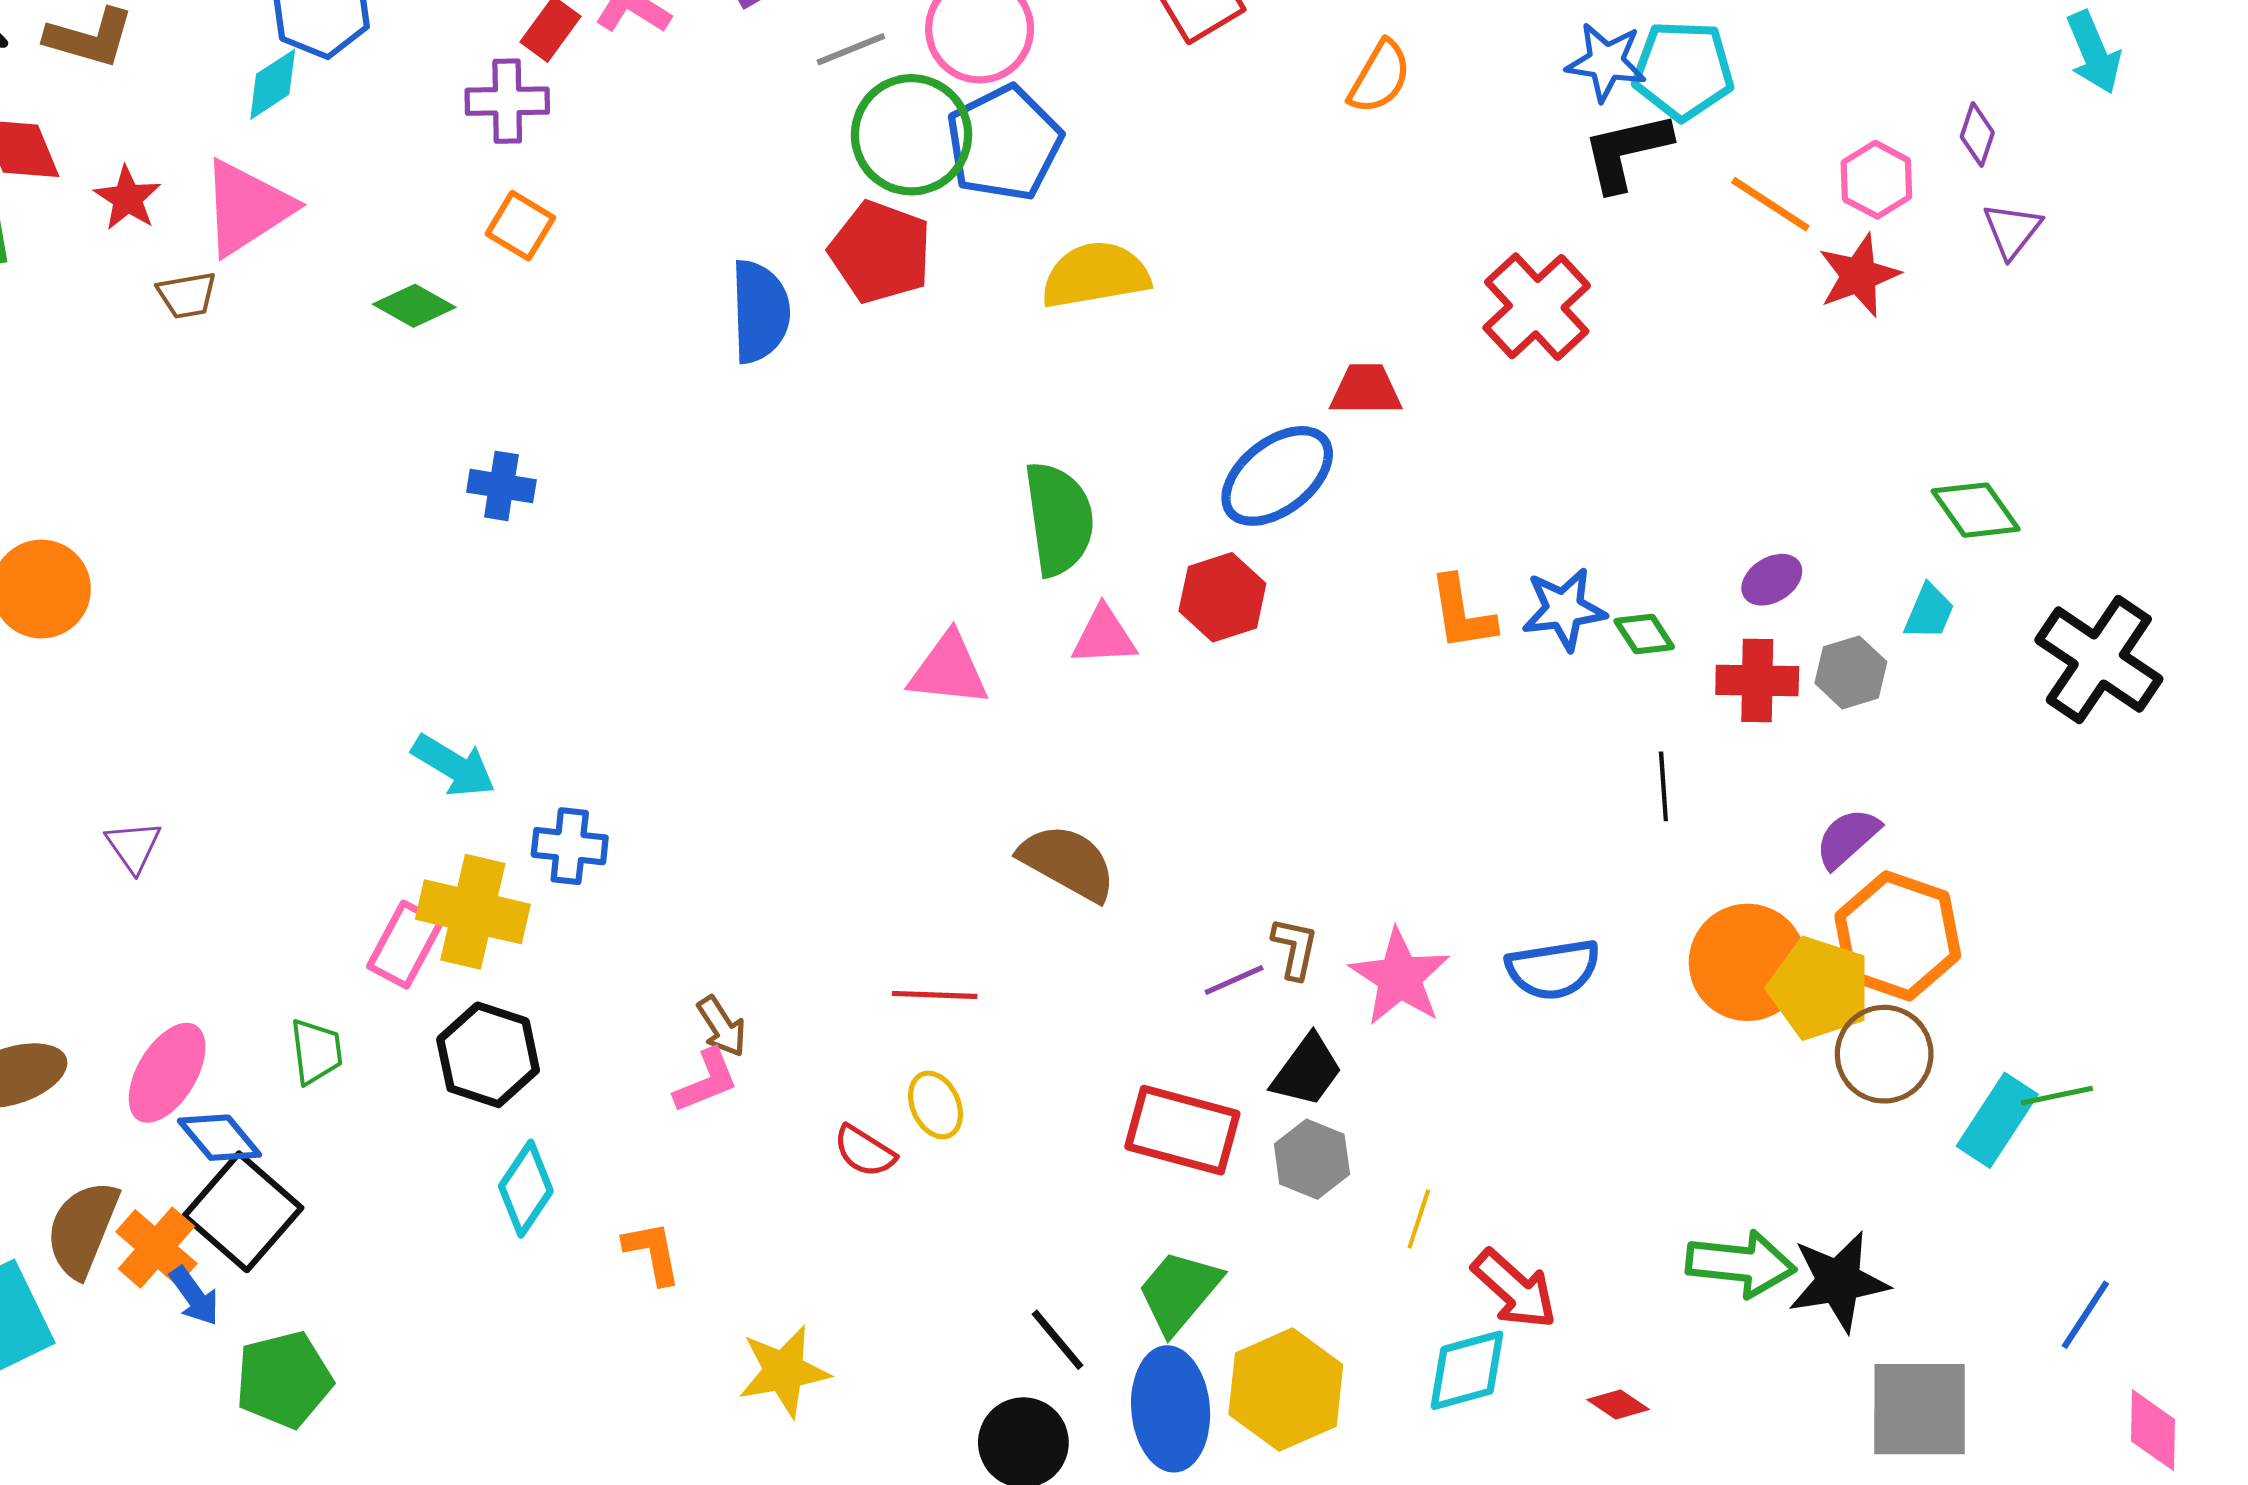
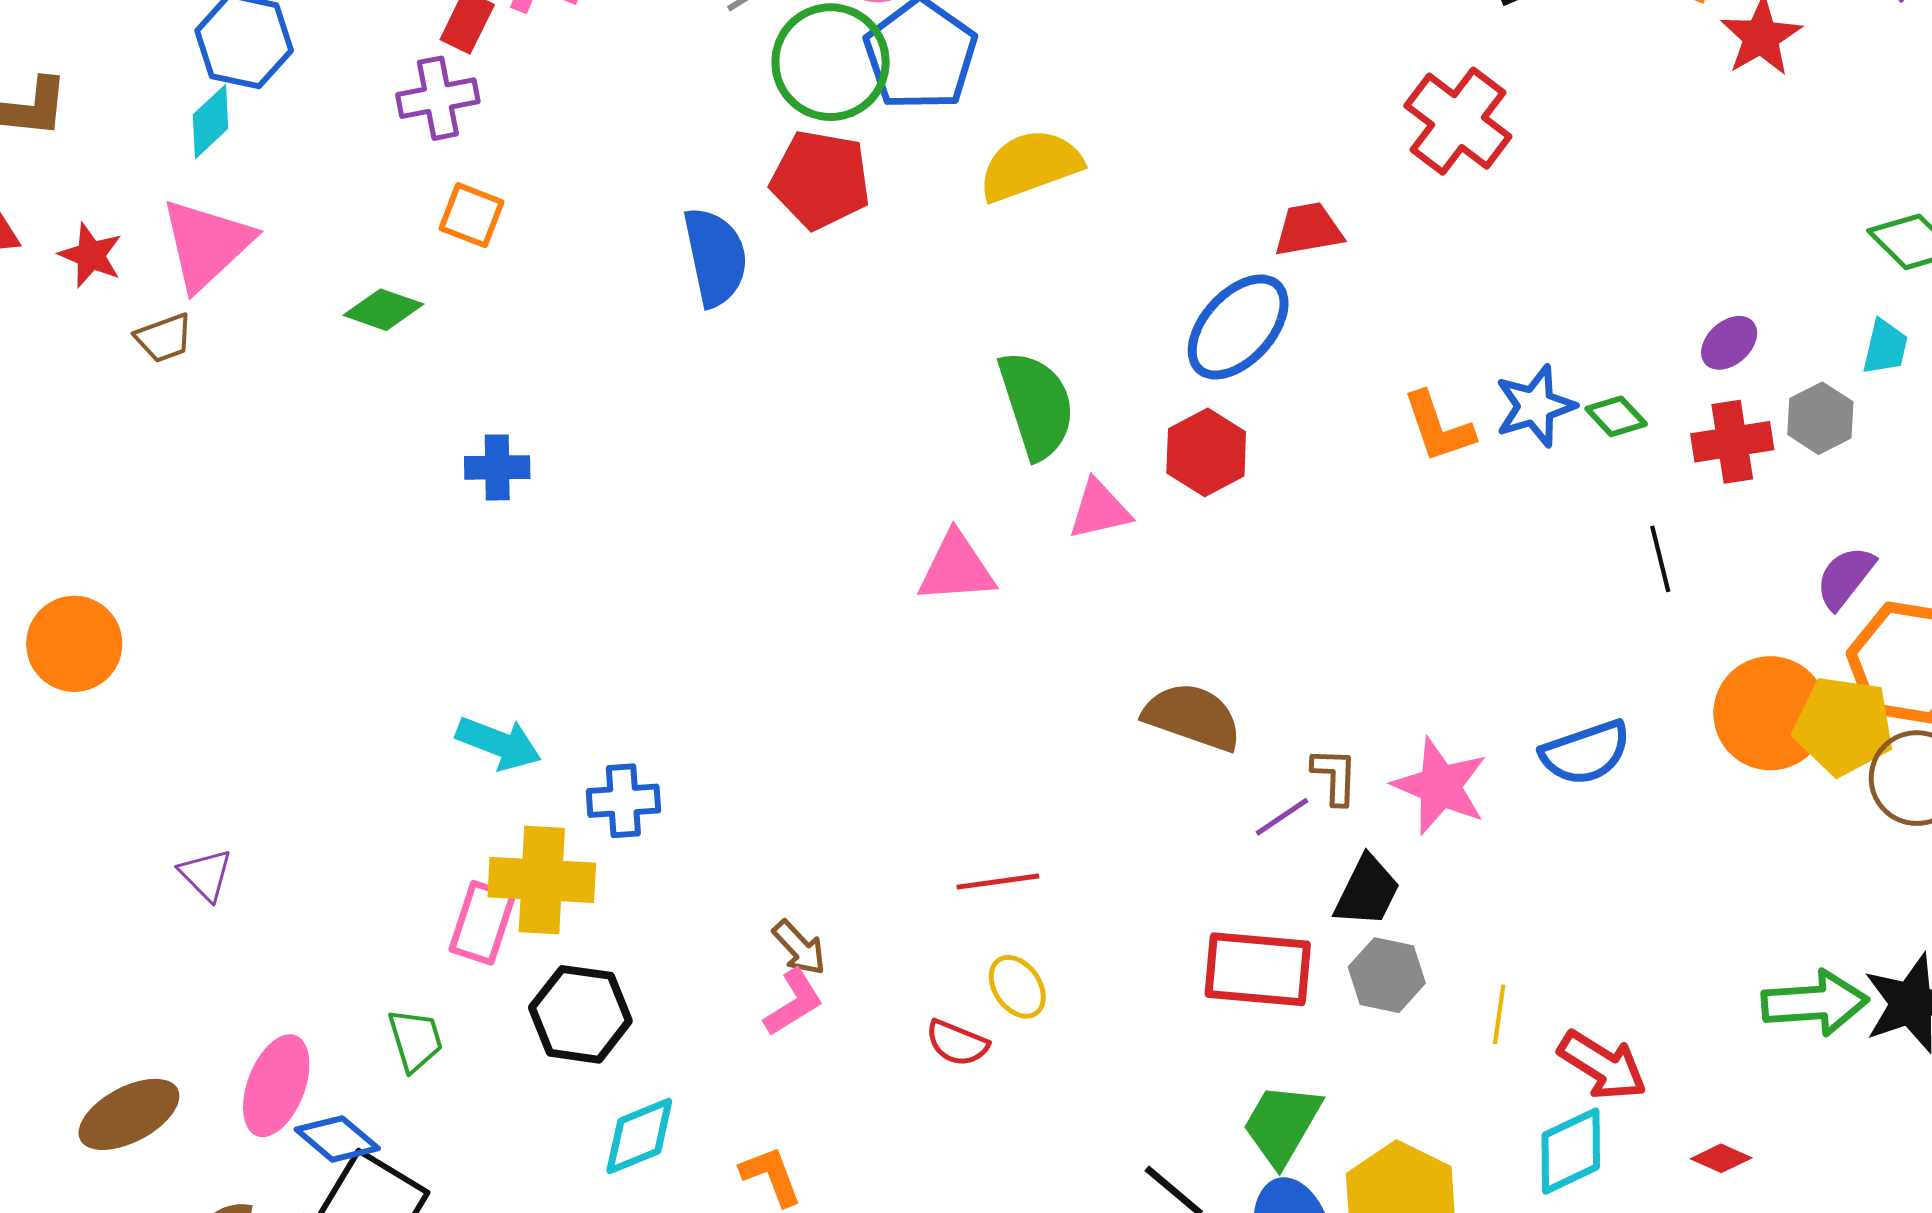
brown semicircle: (1068, 862) -> (1192, 717), moved
cyan diamond: (526, 1189) -> (639, 1136), turned 44

